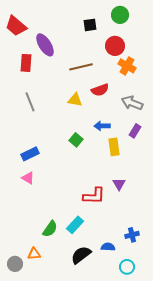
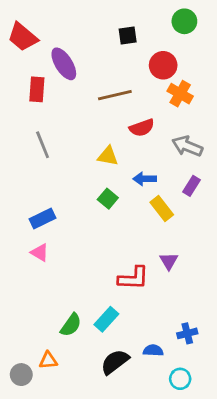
green circle: (120, 15) -> (184, 21), moved
yellow triangle: (75, 100) -> (108, 156), moved
yellow rectangle: (114, 147) -> (162, 209), turned -30

